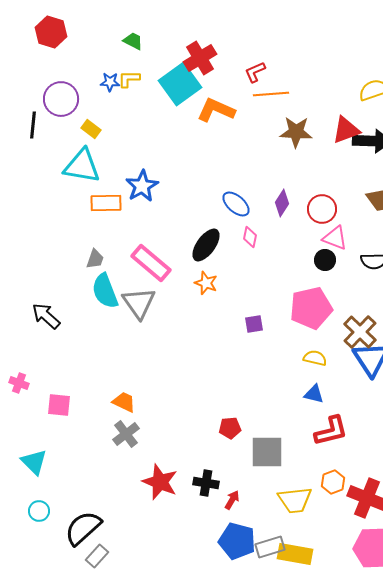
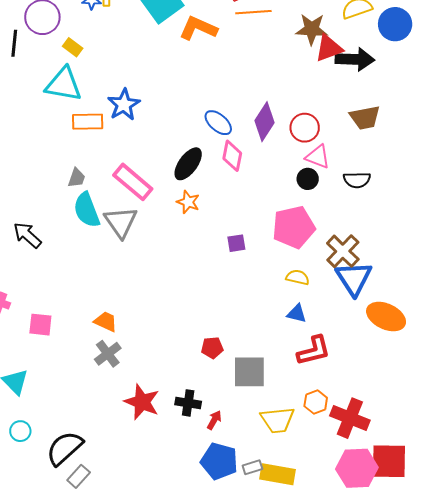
brown star: (296, 132) -> (312, 29), moved
purple diamond: (282, 203) -> (264, 122), size x1.4
pink diamond: (250, 237) -> (232, 156), size x1.4
gray rectangle: (270, 547) -> (252, 467), size x0.7

